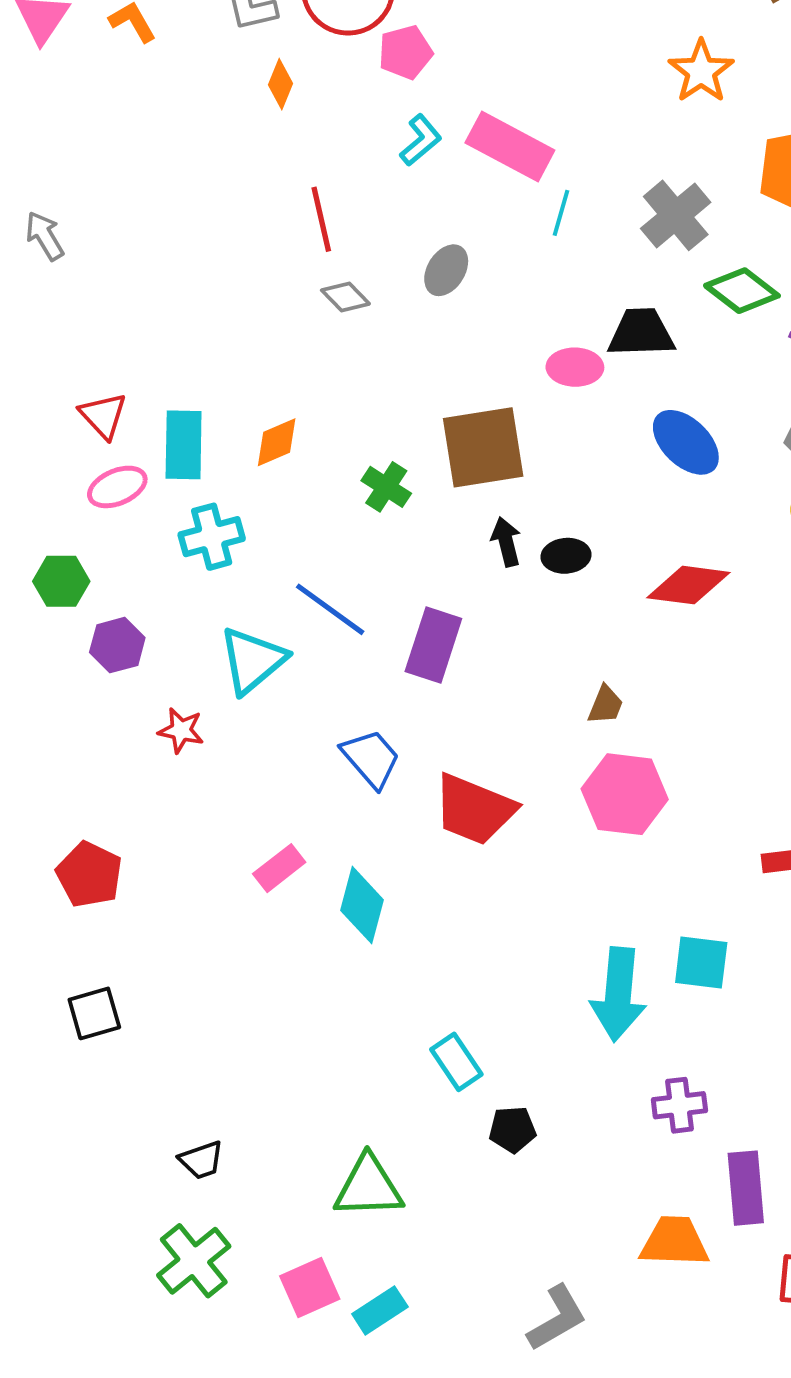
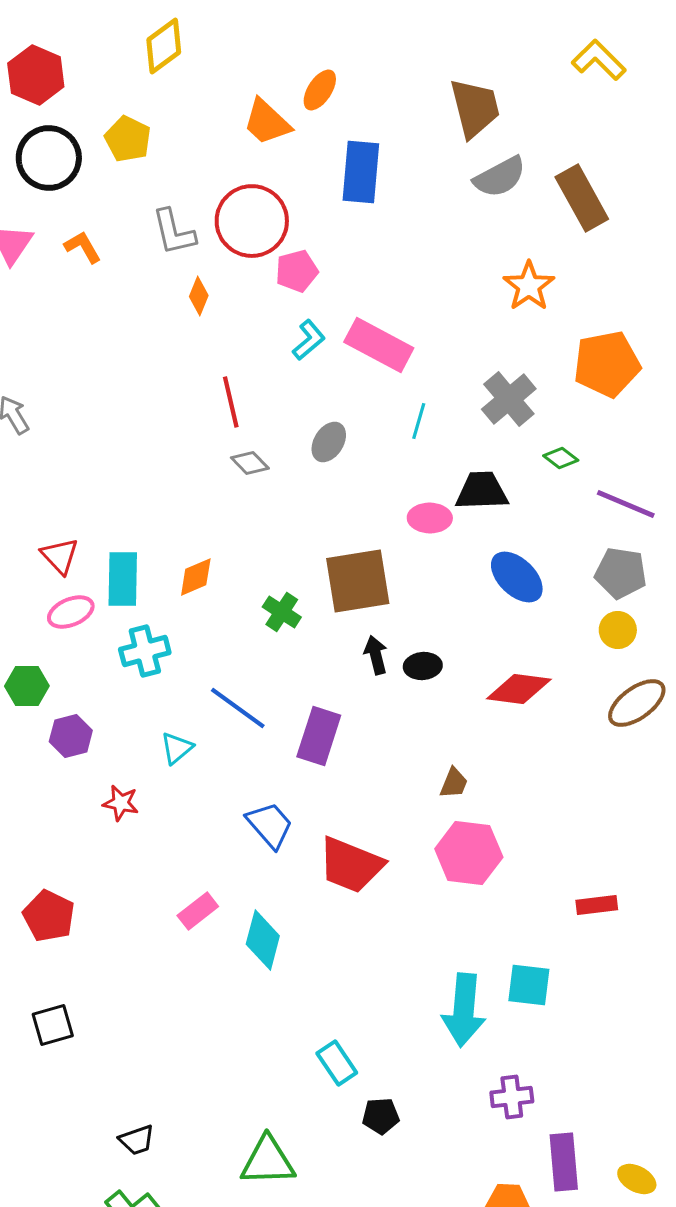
cyan line: (561, 213) -> (419, 421), moved
green diamond: (742, 291) -> (561, 458), size x0.6
cyan triangle: (252, 660) -> (177, 748), size x0.6

